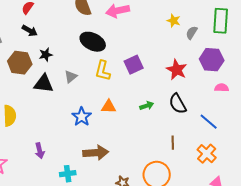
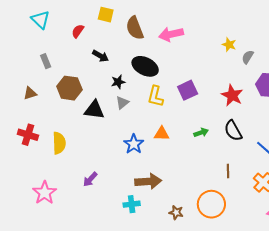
black arrow: (30, 31) -> (101, 56), moved
black star: (46, 55) -> (118, 82), moved
purple arrow: (40, 151) -> (90, 179), turned 56
cyan cross: (68, 174) -> (132, 204), moved

